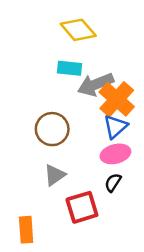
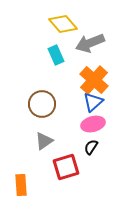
cyan rectangle: (70, 68) -> (56, 55), turned 60
gray arrow: (96, 84) -> (90, 43), moved

